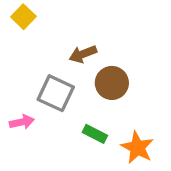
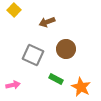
brown arrow: (83, 54) -> (47, 22), moved
pink arrow: (22, 122) -> (13, 85), moved

